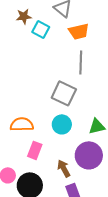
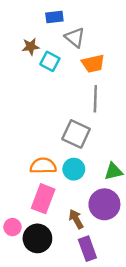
orange semicircle: (22, 124) -> (43, 166), moved
pink rectangle: (35, 150) -> (43, 199), size x1.4

